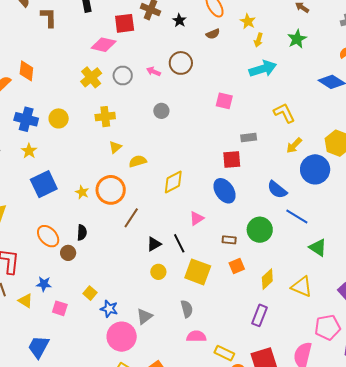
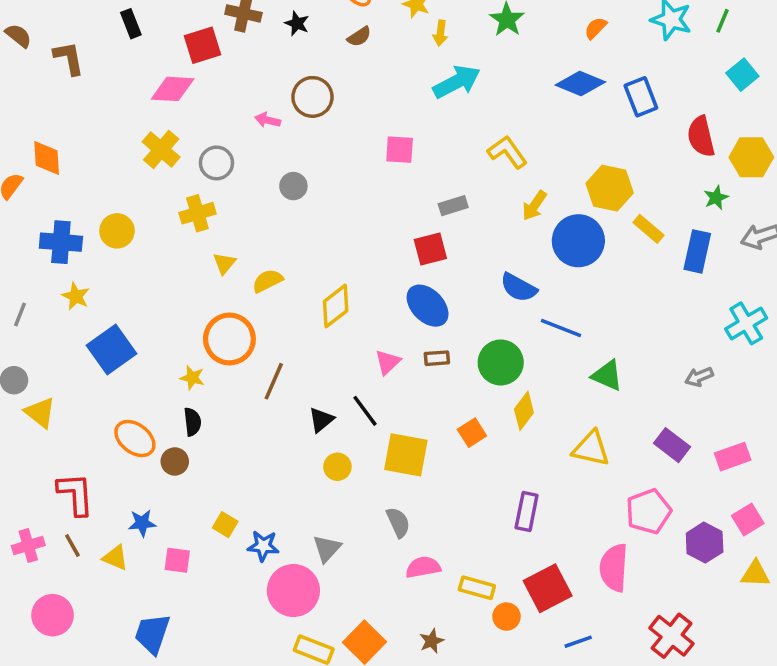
gray circle: (123, 76) -> (216, 163), moved
yellow star: (82, 192) -> (192, 378), moved
brown rectangle: (229, 240) -> (437, 358), moved
yellow diamond: (267, 279) -> (524, 411), moved

